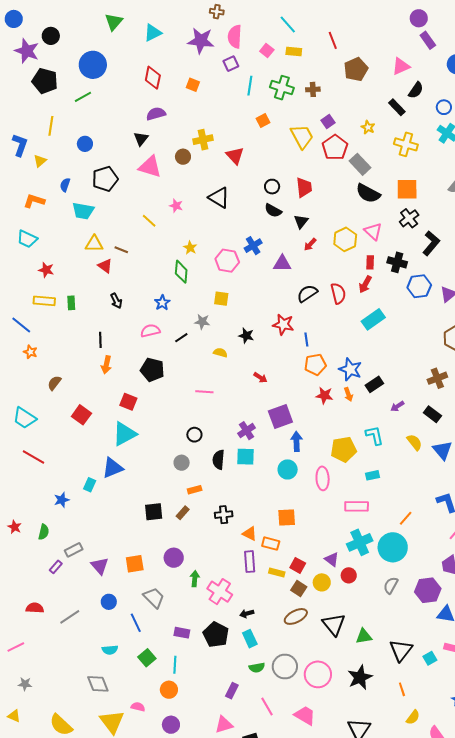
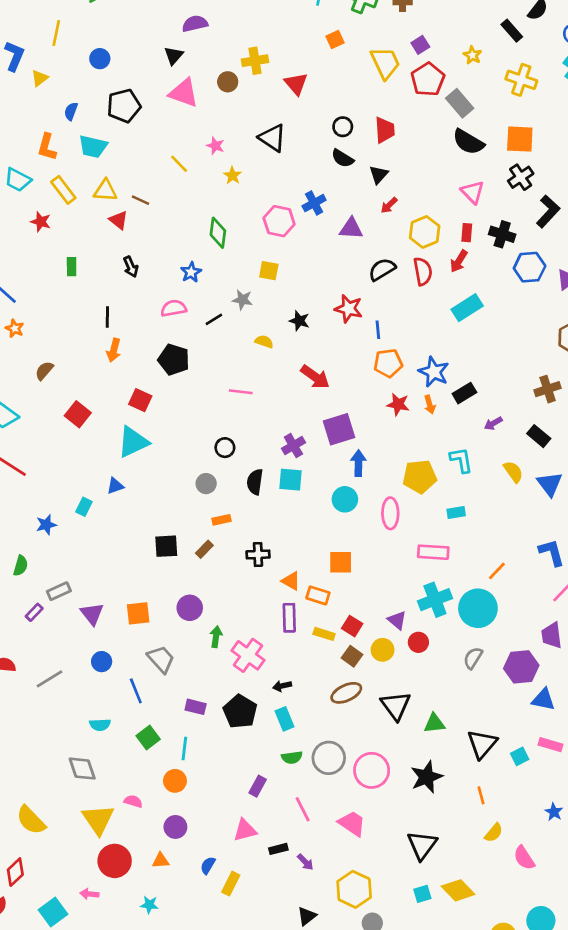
orange L-shape: (34, 201) -> (47, 147), moved, turned -95
yellow hexagon: (345, 239) -> (425, 232), moved
yellow star: (190, 248) -> (232, 175), moved
yellow rectangle: (44, 301) -> (63, 190), moved, turned 45
red arrow: (260, 378) -> (315, 377), size x1.6
blue triangle: (113, 468) -> (115, 486), size x0.6

